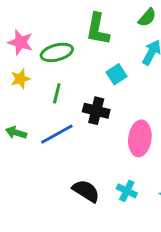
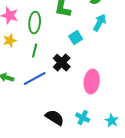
green ellipse: (57, 52) -> (35, 23), turned -70
black cross: (96, 111) -> (62, 63), turned 30

